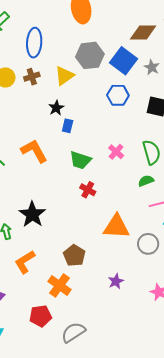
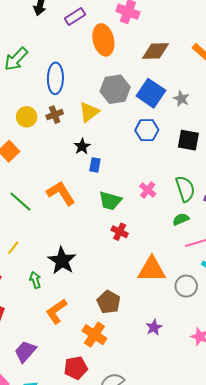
brown diamond: (143, 32) -> (156, 51), moved

